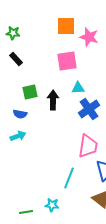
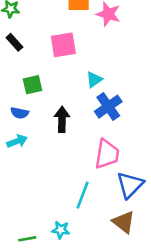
pink square: (67, 61) -> (63, 45), moved
cyan triangle: (78, 88) -> (94, 80), turned -32
black arrow: (53, 100) -> (62, 119), moved

